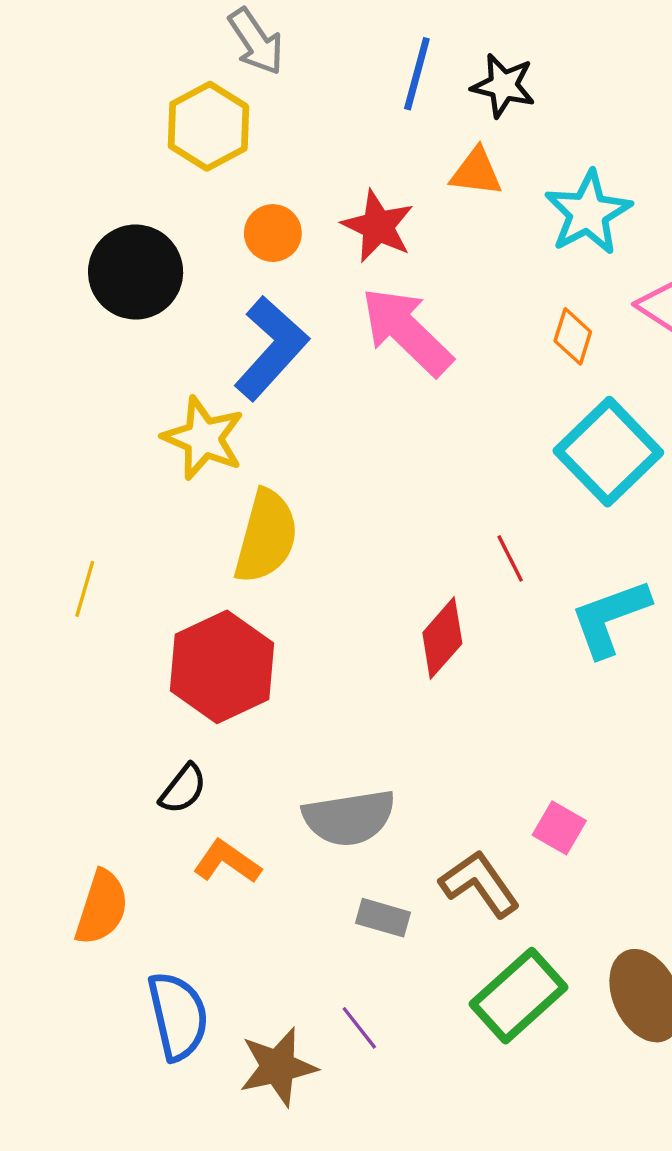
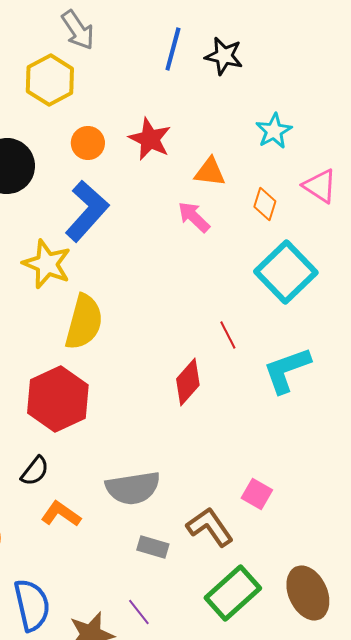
orange triangle: (476, 172) -> (210, 172), moved
cyan star: (588, 213) -> (274, 131), size x0.7
pink arrow: (407, 331) -> (194, 217), moved, size x0.6

